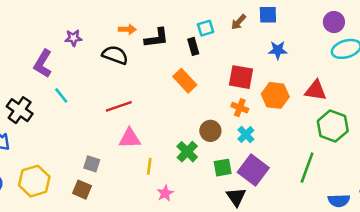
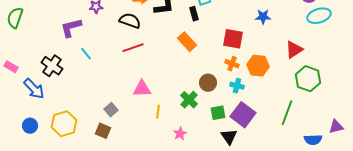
purple L-shape: (43, 64) -> (71, 28), turned 45
red triangle: (316, 91) -> (294, 50), turned -42
orange hexagon: (275, 95) -> (258, 66), moved
red line: (119, 106) -> (133, 48), moved
cyan cross: (246, 135) -> (237, 86), turned -32
gray square: (92, 164) -> (111, 110), turned 32
pink star: (165, 193) -> (180, 134), moved

